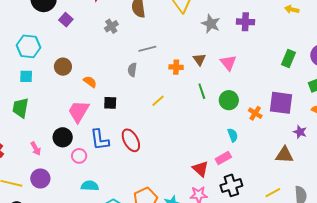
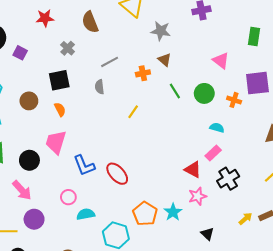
gray star: (211, 24) -> (161, 31), moved
pink triangle: (228, 63) -> (221, 61), moved
orange semicircle: (90, 82) -> (60, 109), turned 40
black square: (110, 103) -> (59, 80), moved, size x1.5
cyan semicircle: (233, 135) -> (217, 128), turned -40
black circle: (63, 137) -> (29, 160), moved
red ellipse: (131, 140) -> (117, 174), moved
pink arrow: (36, 148) -> (22, 190), size x1.5
pink circle: (79, 156) -> (68, 197), moved

